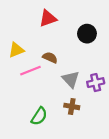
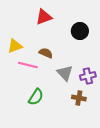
pink line: (30, 71) -> (28, 65), turned 36
brown cross: (72, 106) -> (79, 98), moved
green semicircle: (39, 116) -> (36, 97), moved

